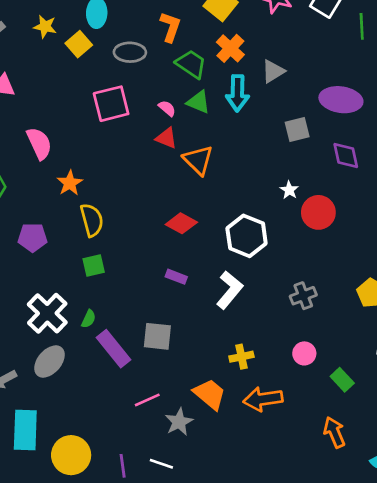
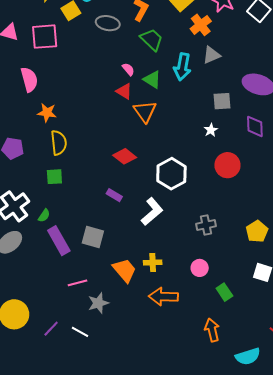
orange cross: (230, 48) -> (201, 25), moved
green triangle: (198, 102) -> (152, 80), moved
pink square: (111, 104) -> (45, 37), moved
orange star: (70, 183) -> (47, 113), turned 30
white star: (289, 190) -> (211, 130), moved
orange trapezoid: (210, 394) -> (125, 270), moved
purple line: (123, 466) -> (51, 329), turned 42

